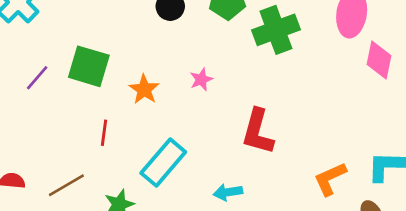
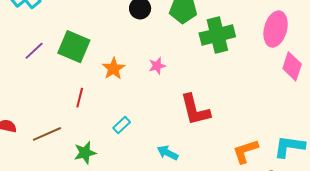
red L-shape: (258, 132) -> (195, 110), turned -36
cyan rectangle: (163, 162) -> (122, 125), size x0.5
cyan arrow: (228, 192) -> (168, 153), turned 30

